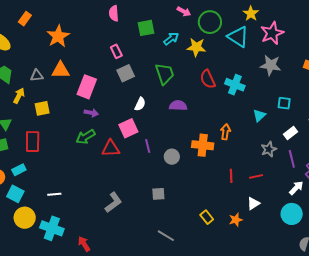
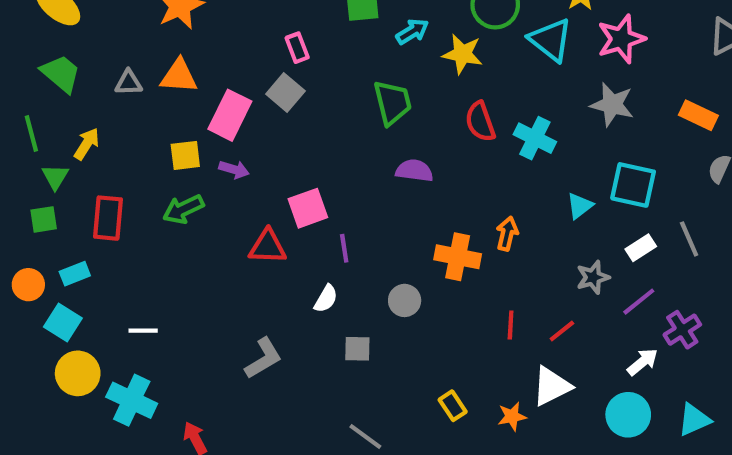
gray square: (126, 73) -> (285, 92), moved, turned -30
yellow arrow: (19, 96) -> (87, 144), moved
cyan square: (284, 103) -> (633, 185), size x1.6
white semicircle: (140, 104) -> (326, 299), moved
yellow square: (42, 108) -> (185, 155), moved
green arrow: (86, 137) -> (183, 209), moved
gray circle: (172, 157) -> (405, 300), moved
purple line: (292, 159) -> (639, 302), turned 60
red line: (256, 176) -> (562, 331), turned -32
white triangle: (253, 203) -> (552, 386), size x1.5

